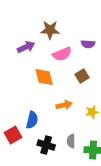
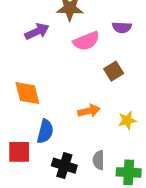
orange diamond: (44, 77) -> (27, 93), moved
red square: (13, 135) -> (19, 152), turned 30

